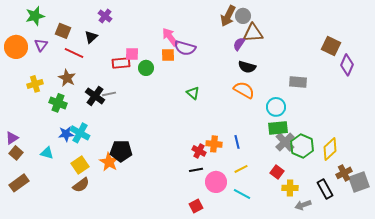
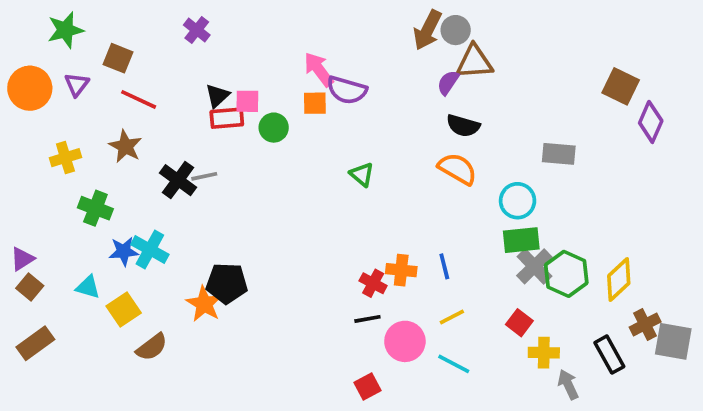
black triangle: (91, 37) -> (217, 96), moved
green cross: (58, 103) -> (95, 208), moved
yellow square: (80, 165) -> (124, 310), moved
gray square: (359, 182) -> (673, 341), turned 30
gray arrow: (303, 205) -> (568, 385), turned 84

